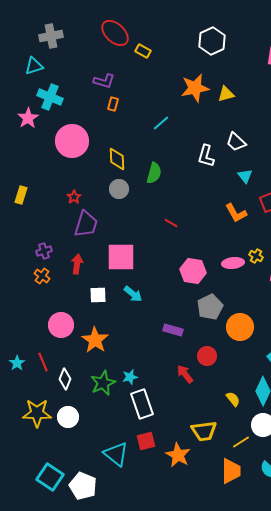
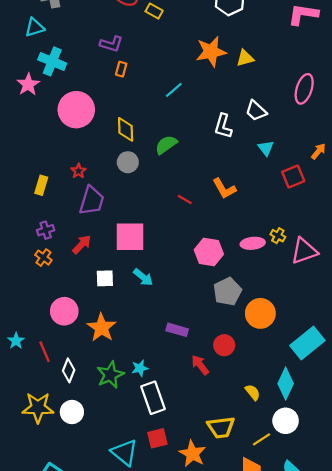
green semicircle: (154, 173) -> (166, 145), turned -140
yellow rectangle: (21, 195) -> (41, 185), moved
orange L-shape: (236, 213) -> (224, 189), moved
red arrow: (77, 264) -> (82, 244), turned 36
purple rectangle: (173, 330) -> (177, 330), moved
cyan star: (17, 363) -> (16, 341), moved

